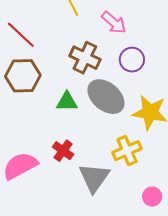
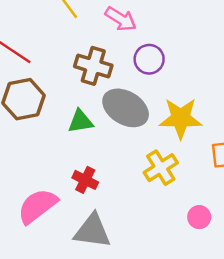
gray triangle: (94, 178) -> (92, 231), moved, turned -48

